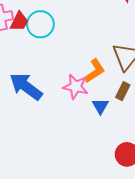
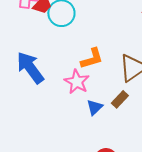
orange L-shape: (95, 71) -> (92, 59), moved

